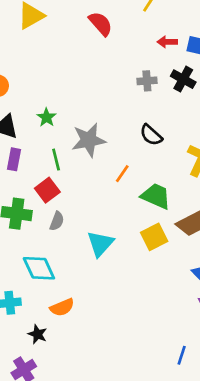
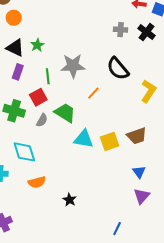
green star: (47, 117) -> (37, 45), moved
black semicircle: (151, 135) -> (118, 69), size x1.4
green trapezoid: (156, 196) -> (65, 113), moved
cyan triangle: (100, 244) -> (84, 139), moved, turned 50
black star: (38, 334) -> (70, 200), moved

